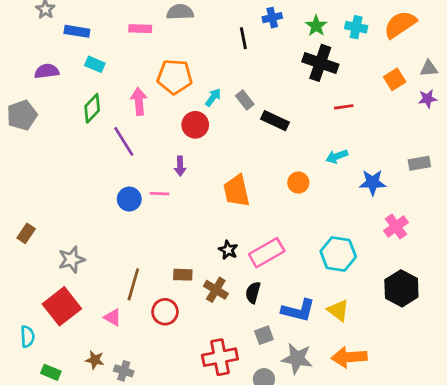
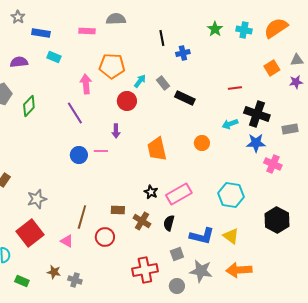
blue cross: (272, 18) -> (183, 53), moved
black cross: (320, 63) -> (257, 114), moved
green diamond: (92, 108) -> (29, 106), moved
pink cross: (396, 227) -> (273, 164), moved, turned -30

